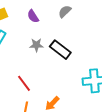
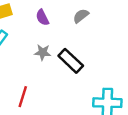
red line: (24, 83) -> (23, 97), turned 48

